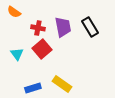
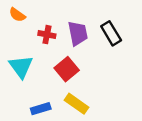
red square: (42, 49) -> (67, 69), moved
cyan triangle: (17, 54) -> (21, 67), size x1.5

